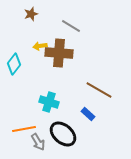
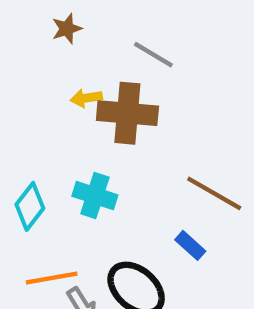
cyan diamond: (14, 64) -> (30, 206), moved
cyan cross: (49, 102) -> (95, 196), moved

